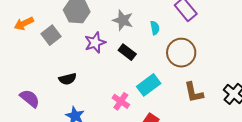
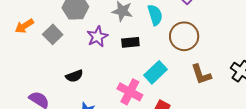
cyan semicircle: (155, 28) -> (155, 15), size x1.5
black rectangle: (127, 52) -> (130, 42), turned -36
pink cross: (121, 101) -> (130, 92), size x1.4

